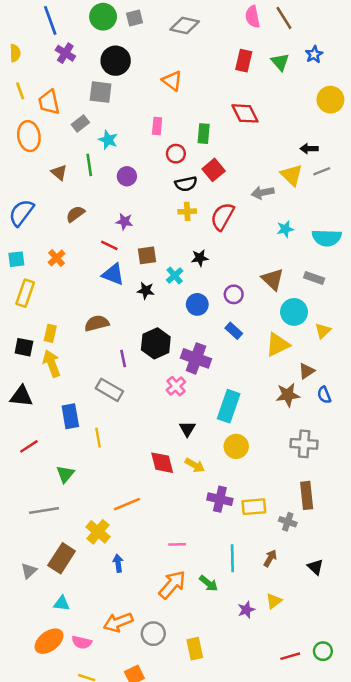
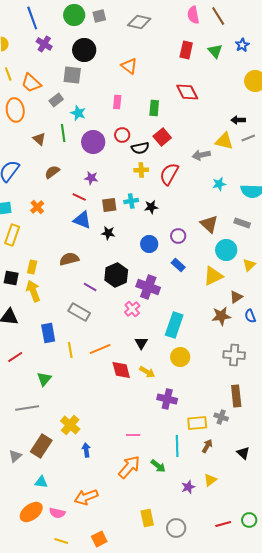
orange trapezoid: (49, 102) -> (31, 83), turned -35
red circle: (176, 154) -> (122, 135), moved
yellow triangle: (291, 175) -> (224, 141), turned -30
purple circle: (127, 176) -> (93, 142), size x1.5
cyan cross: (175, 276) -> (131, 201), moved, turned 32
purple line: (123, 358) -> (90, 287), turned -48
orange line: (127, 504) -> (100, 349), moved
yellow rectangle: (254, 507) -> (197, 423), moved
gray circle: (153, 634) -> (176, 528), moved

